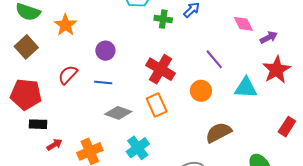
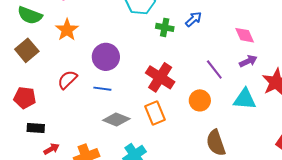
purple arrow: (269, 37) -> (248, 61), moved
purple circle: (105, 51) -> (106, 57), size x1.4
red pentagon: (26, 94) -> (25, 98), size x0.7
brown semicircle: (219, 132) -> (216, 143), turned -84

